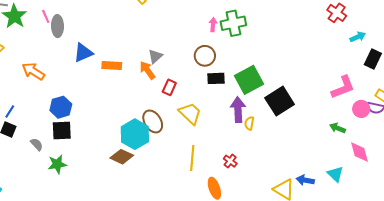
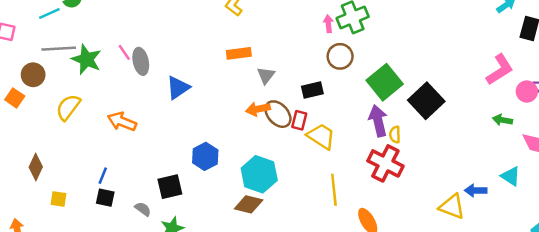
brown circle: (205, 56) -> (340, 56), moved
orange rectangle: (112, 66) -> (239, 53), moved
orange arrow: (147, 70) -> (258, 109), moved, turned -54
black rectangle: (216, 78) -> (312, 90), moved
red rectangle: (169, 87) -> (299, 120), moved
blue hexagon: (61, 107) -> (205, 156), moved
brown ellipse: (153, 121) -> (278, 114), moved
red cross: (230, 161) -> (385, 163), moved, size x2.0

